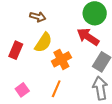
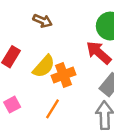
yellow semicircle: (43, 43) -> (44, 66), moved

